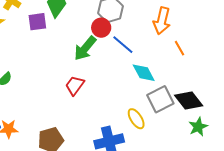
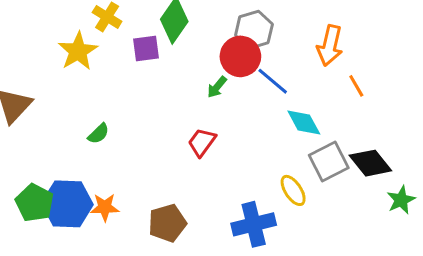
red circle: (101, 28) -> (240, 56), size x1.4
green arrow: (85, 48) -> (217, 87), size x0.6
green star: (198, 127) -> (401, 200), moved

